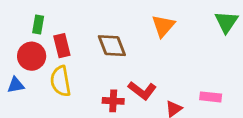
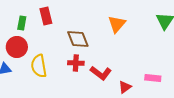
red rectangle: (62, 46) -> (46, 16), moved
red cross: (113, 101) -> (76, 63), moved

